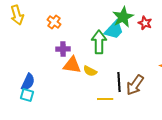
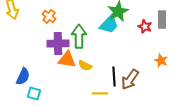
red star: (145, 23) -> (145, 26), moved
green arrow: (99, 42) -> (79, 36), moved
purple cross: (63, 49) -> (58, 43), size x1.5
cyan square: (27, 95) -> (34, 93), moved

